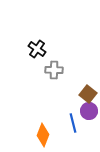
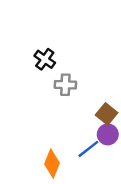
blue line: (73, 123) -> (88, 149), turned 66

